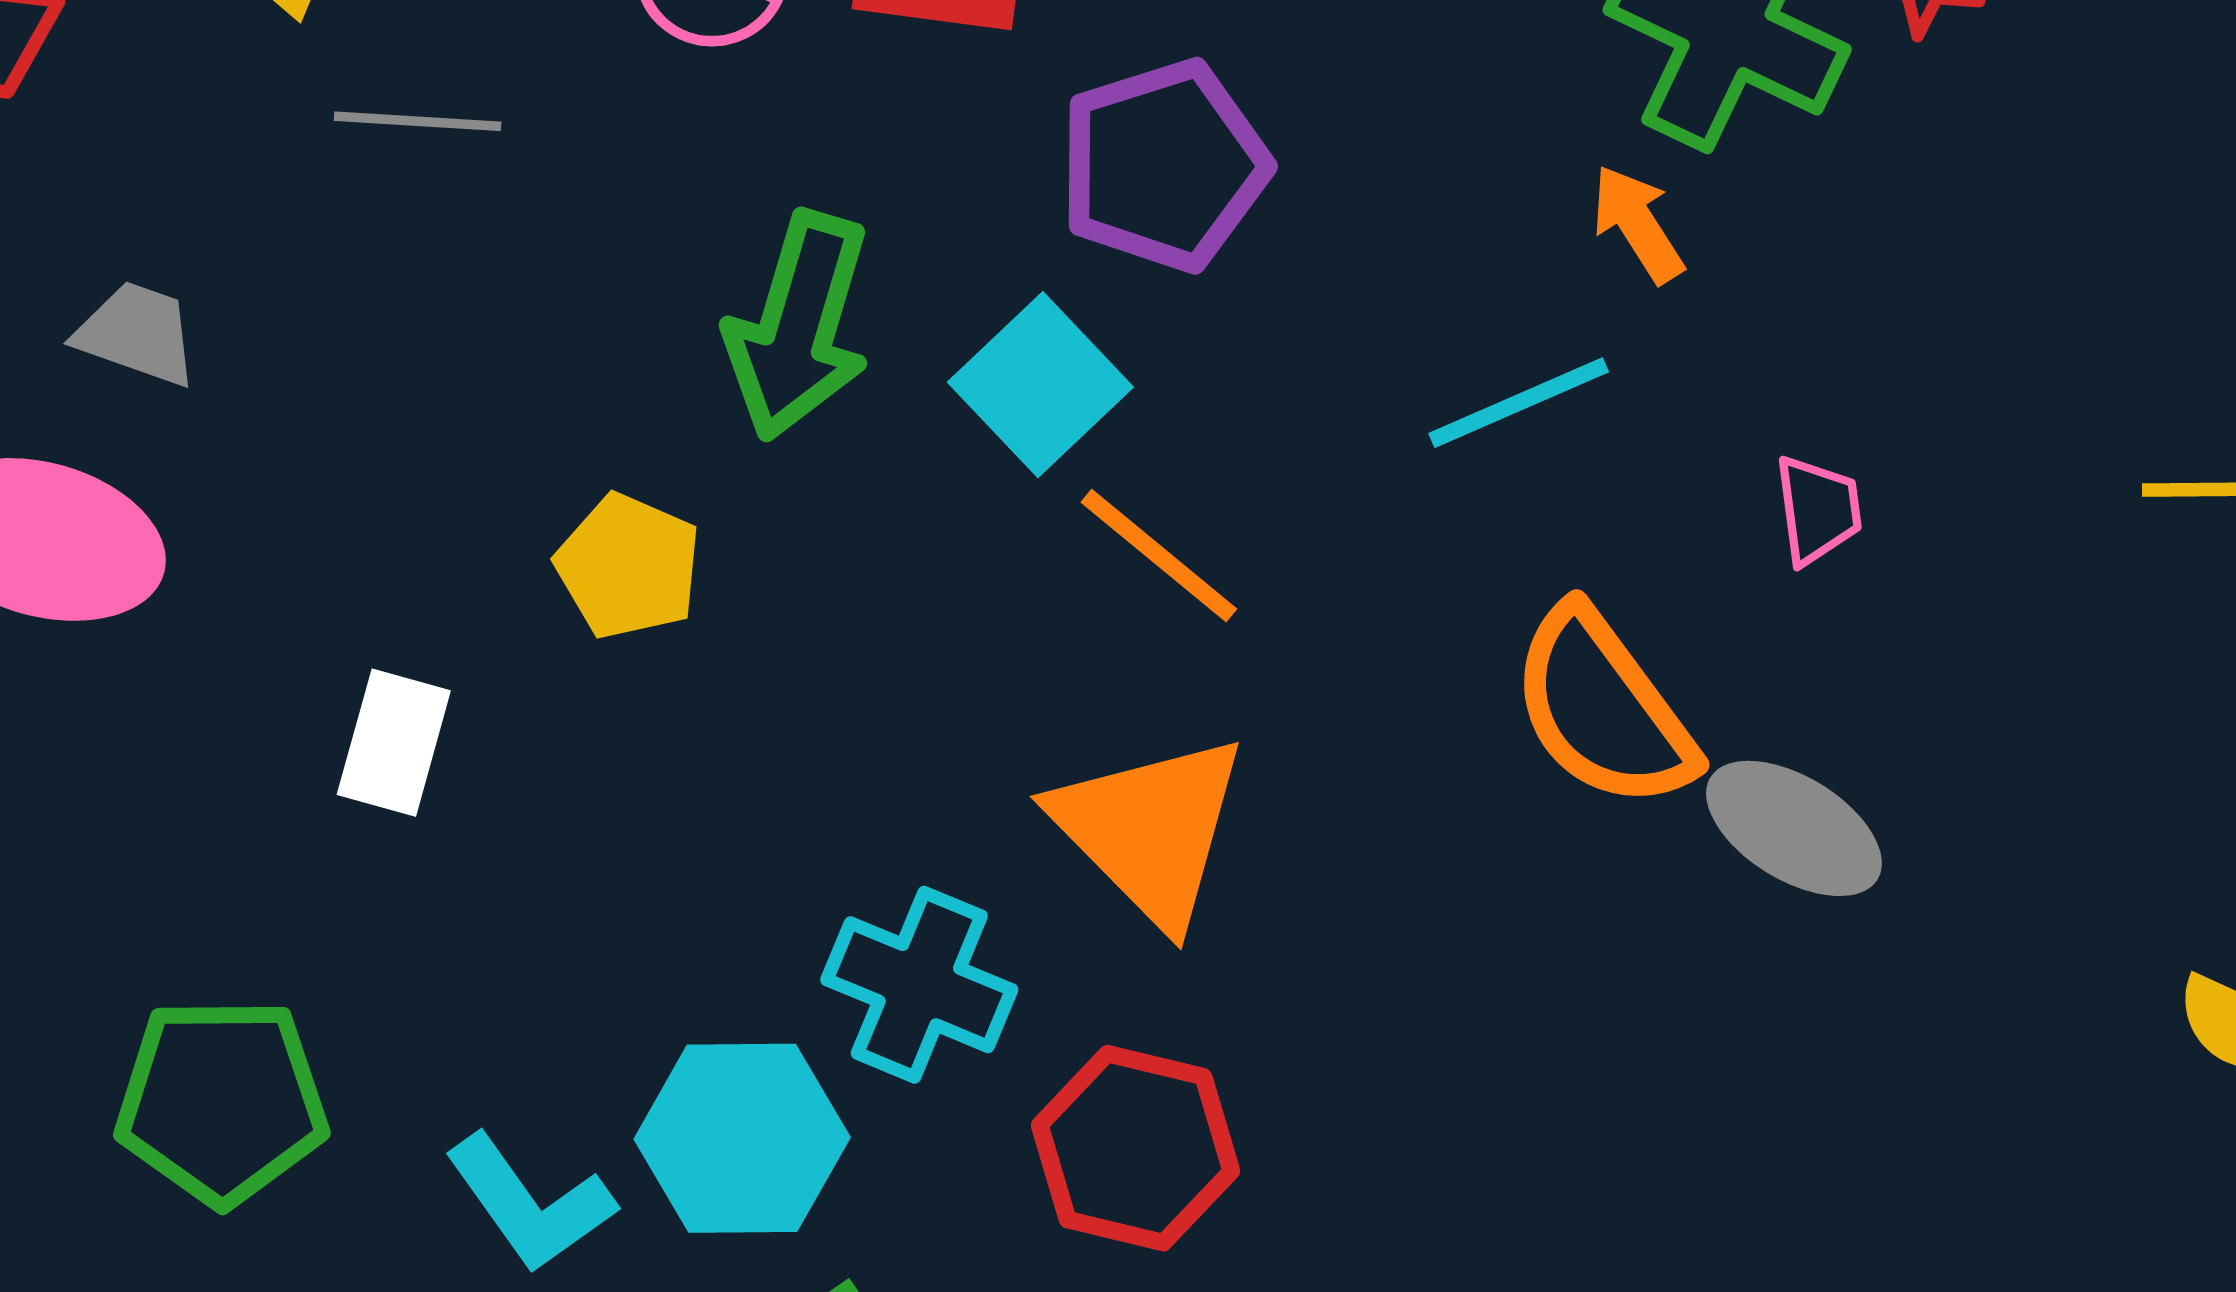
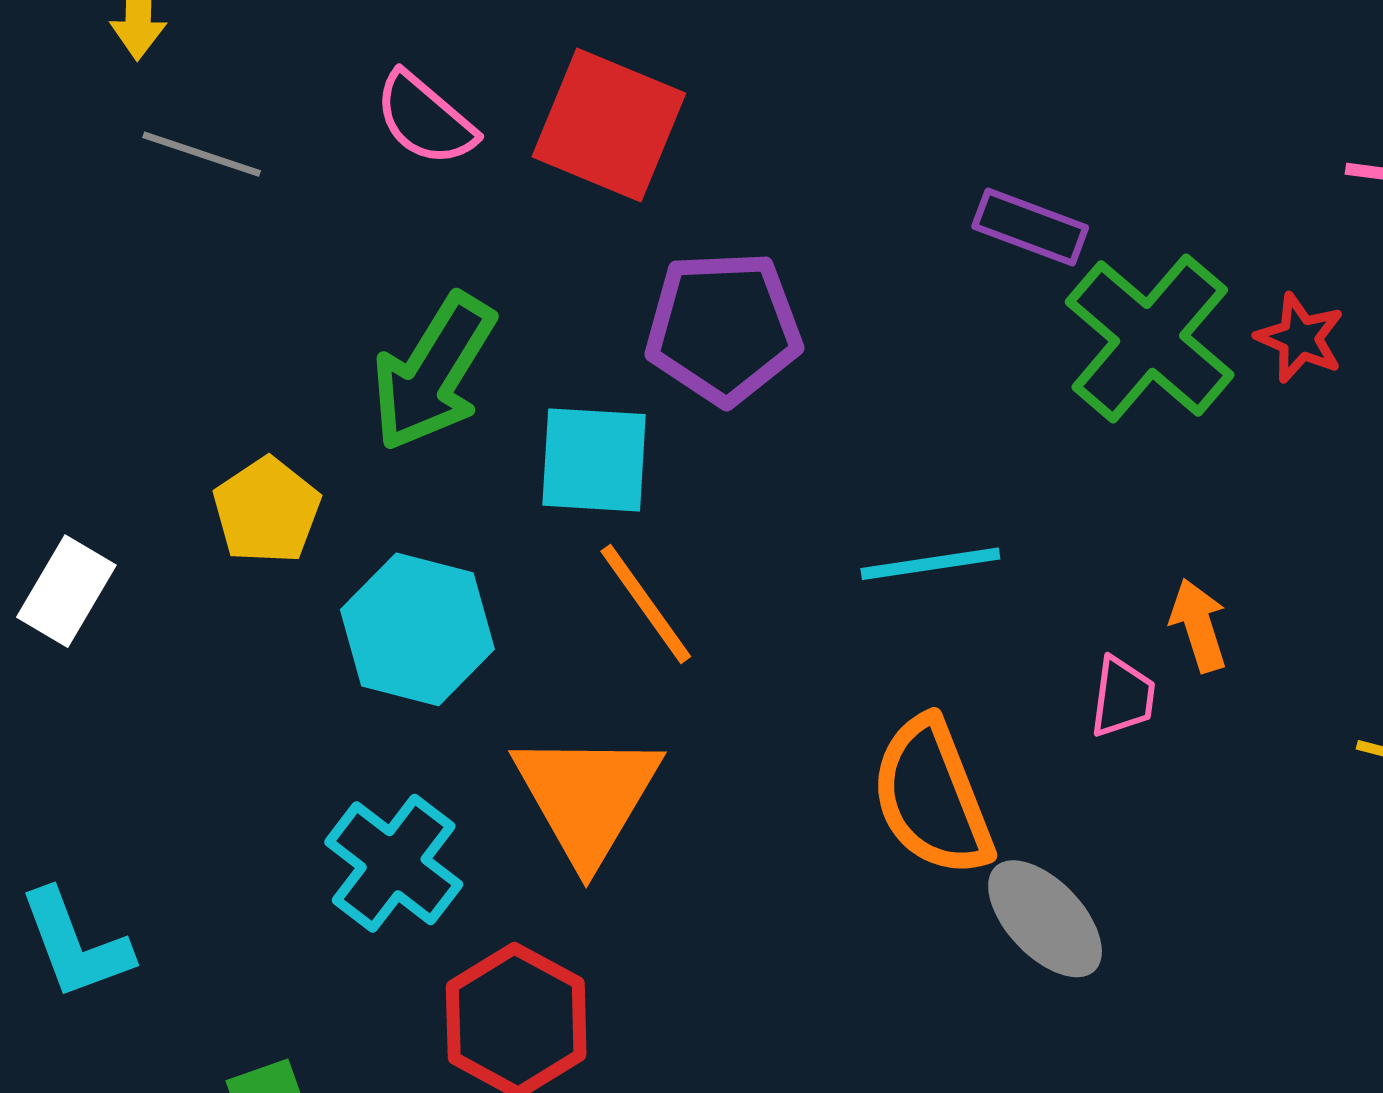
orange arrow: (1638, 224) -> (1199, 625), moved
cyan square: (1040, 385) -> (594, 460), turned 32
cyan hexagon: (742, 1138) -> (417, 629), moved

